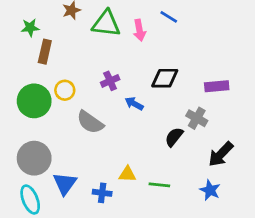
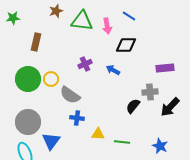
green star: (30, 28) -> (13, 18), moved
black diamond: (165, 78) -> (126, 45), moved
yellow circle: (65, 90) -> (51, 79), moved
blue arrow: (134, 104) -> (113, 70), moved
gray cross: (197, 118) -> (150, 92), turned -35
black arrow: (221, 154) -> (170, 107), moved
blue cross: (102, 193) -> (77, 118), moved

